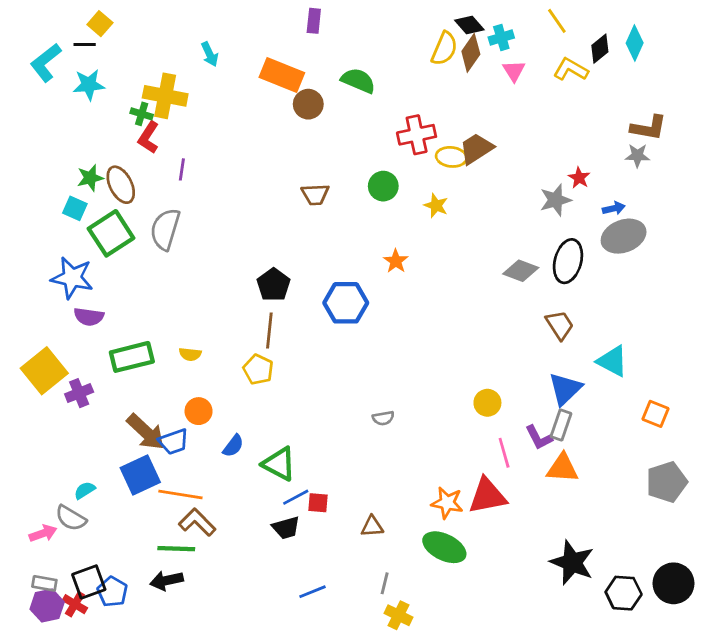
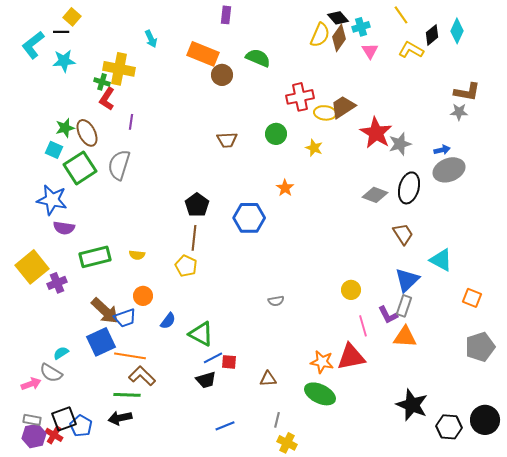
red star: (579, 178) -> (376, 133), moved, size x2.0

